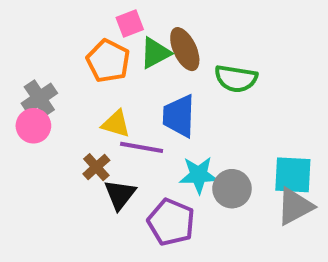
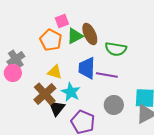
purple line: (142, 147) -> (107, 75), moved
brown cross: (96, 167) -> (45, 94), size x1.6
cyan star: (199, 175) -> (71, 92), moved, turned 30

